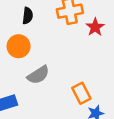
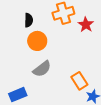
orange circle: (19, 46) -> (37, 41), moved

